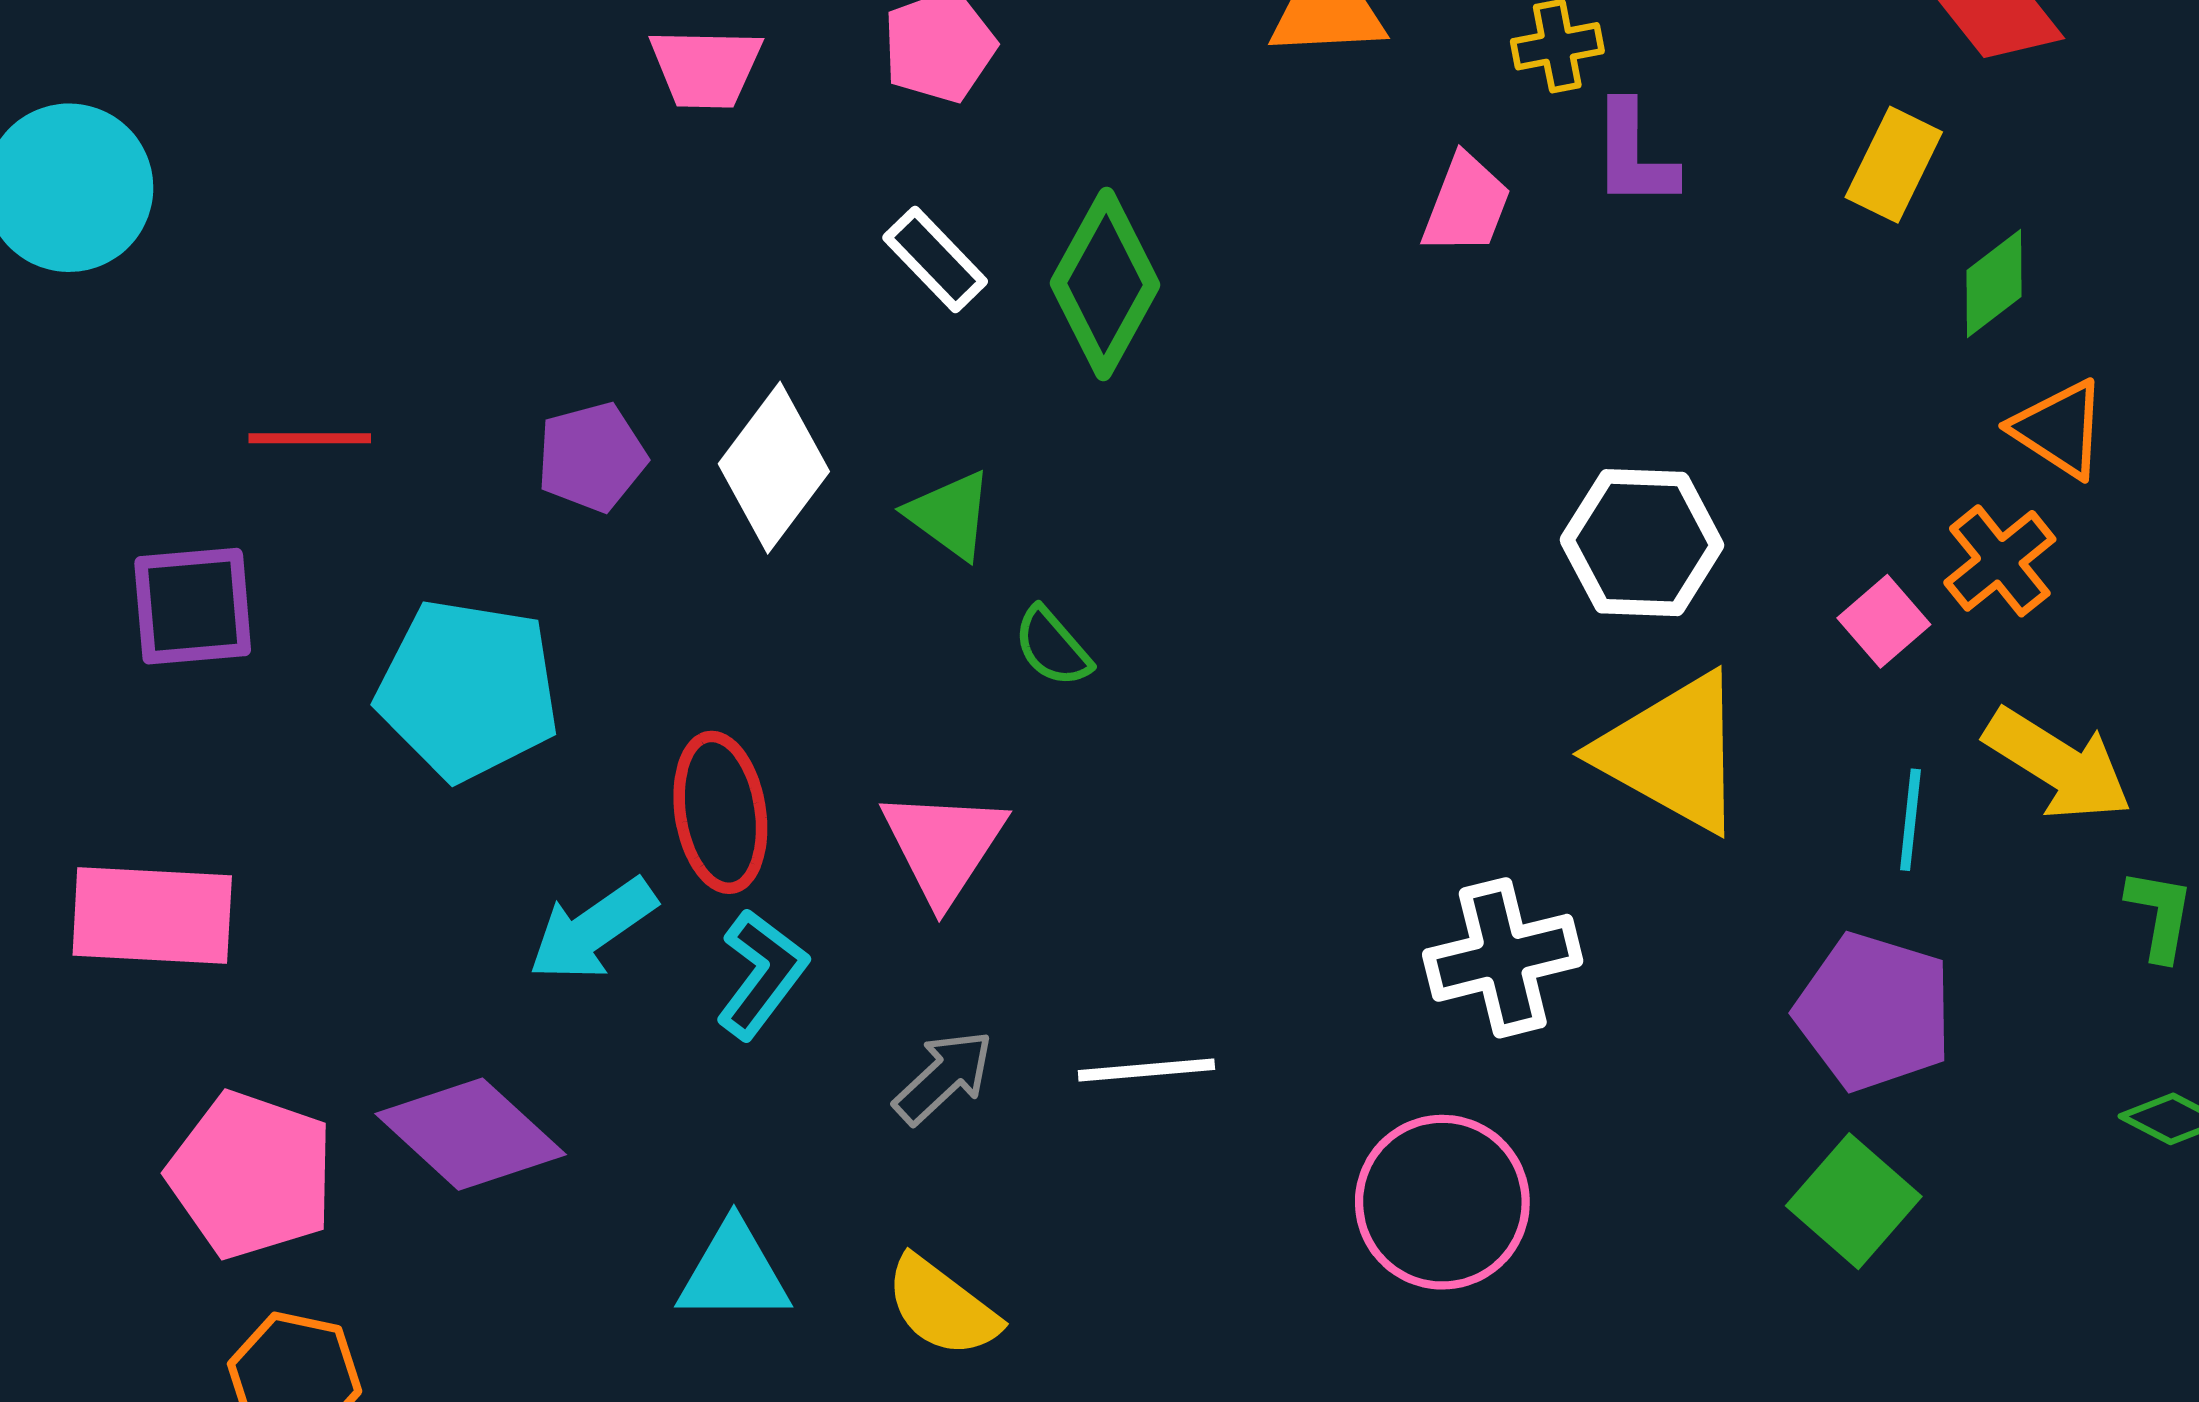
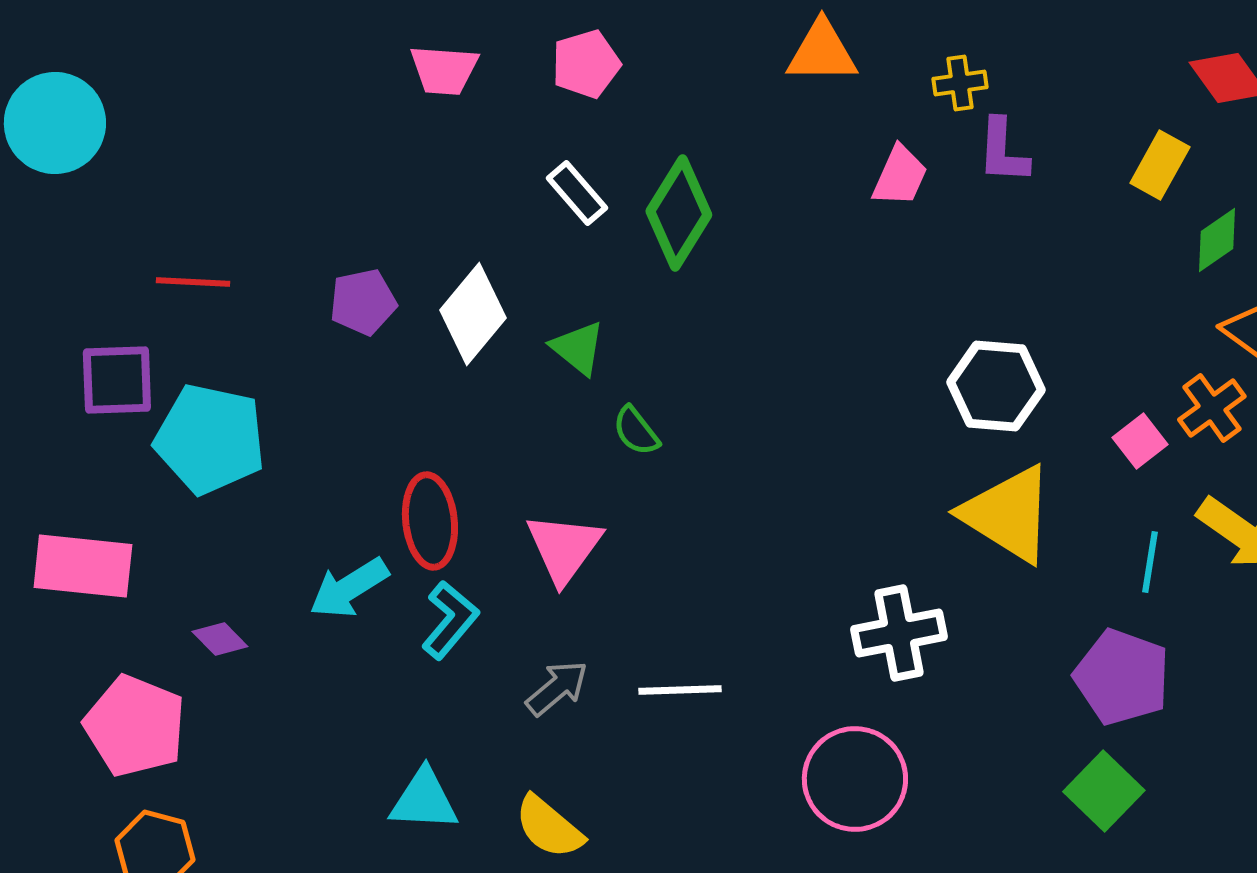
cyan pentagon: (468, 690) -> (210, 439), moved
purple diamond: (471, 1134) -> (220, 639), moved, size x0.5

